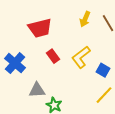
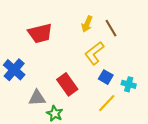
red rectangle: (53, 56) -> (67, 84), moved, size x1.5
yellow L-shape: (81, 57) -> (94, 53), moved

